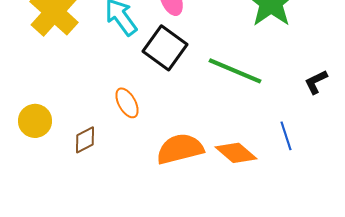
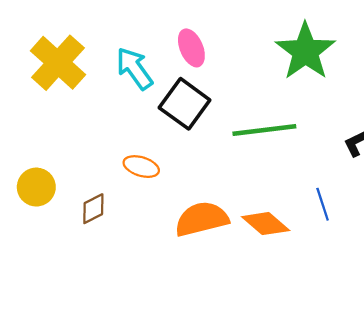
green line: (235, 71) -> (264, 130), turned -30
orange ellipse: (127, 103) -> (141, 167), turned -44

